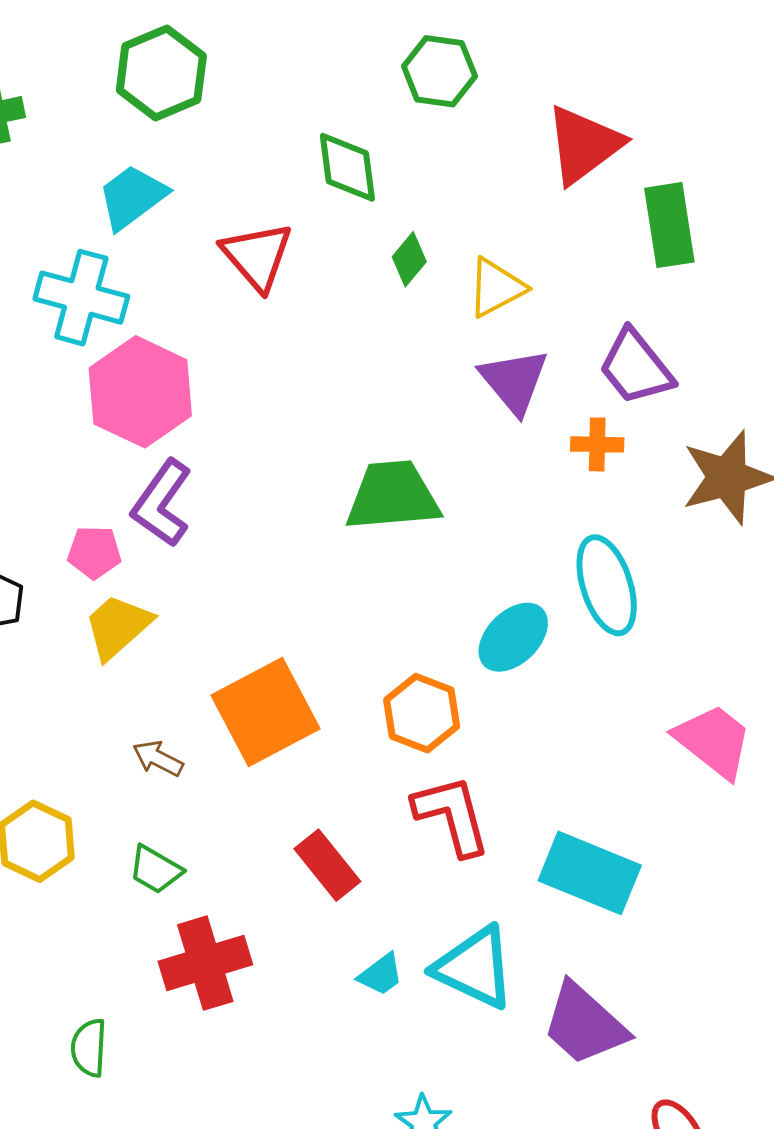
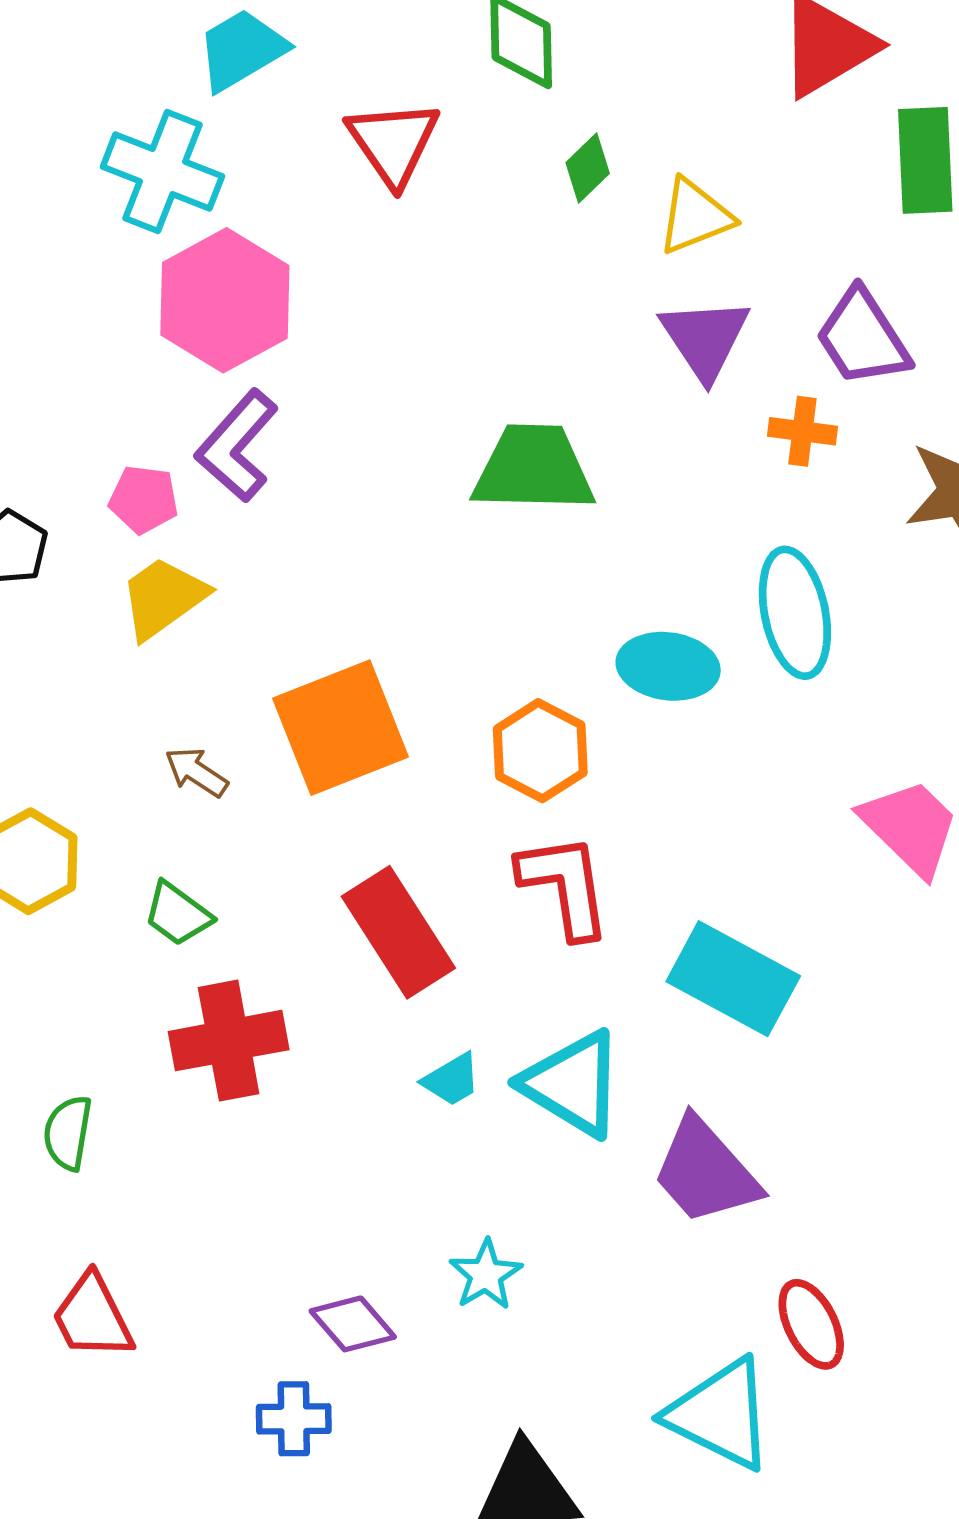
cyan ellipse: (513, 637) -> (668, 666), turned 46
red rectangle: (327, 865) -> (398, 932), size x1.4

